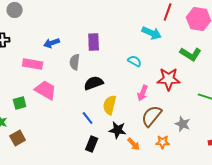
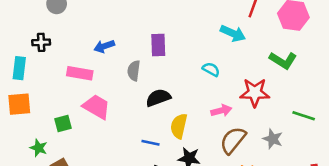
pink arrow: (143, 93) -> (221, 111), turned -126
blue line: (88, 118) -> (151, 143), turned -40
gray star: (183, 124) -> (273, 139), moved

